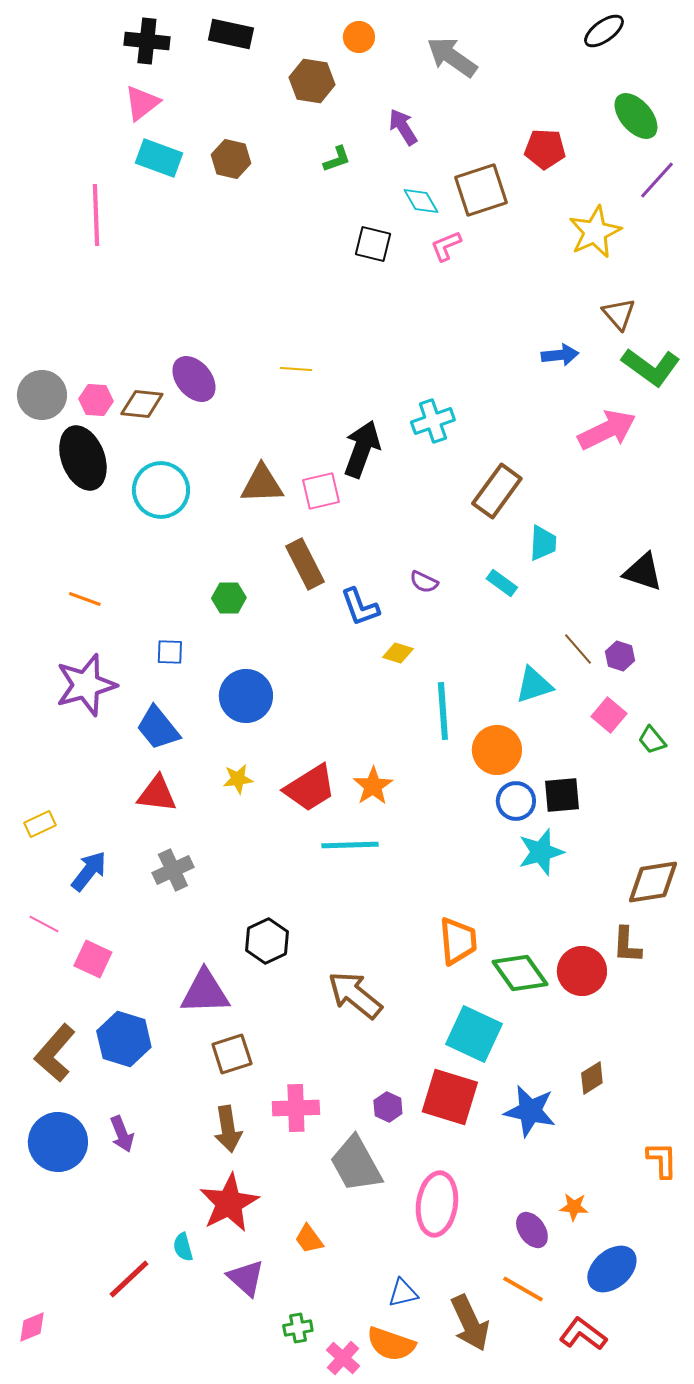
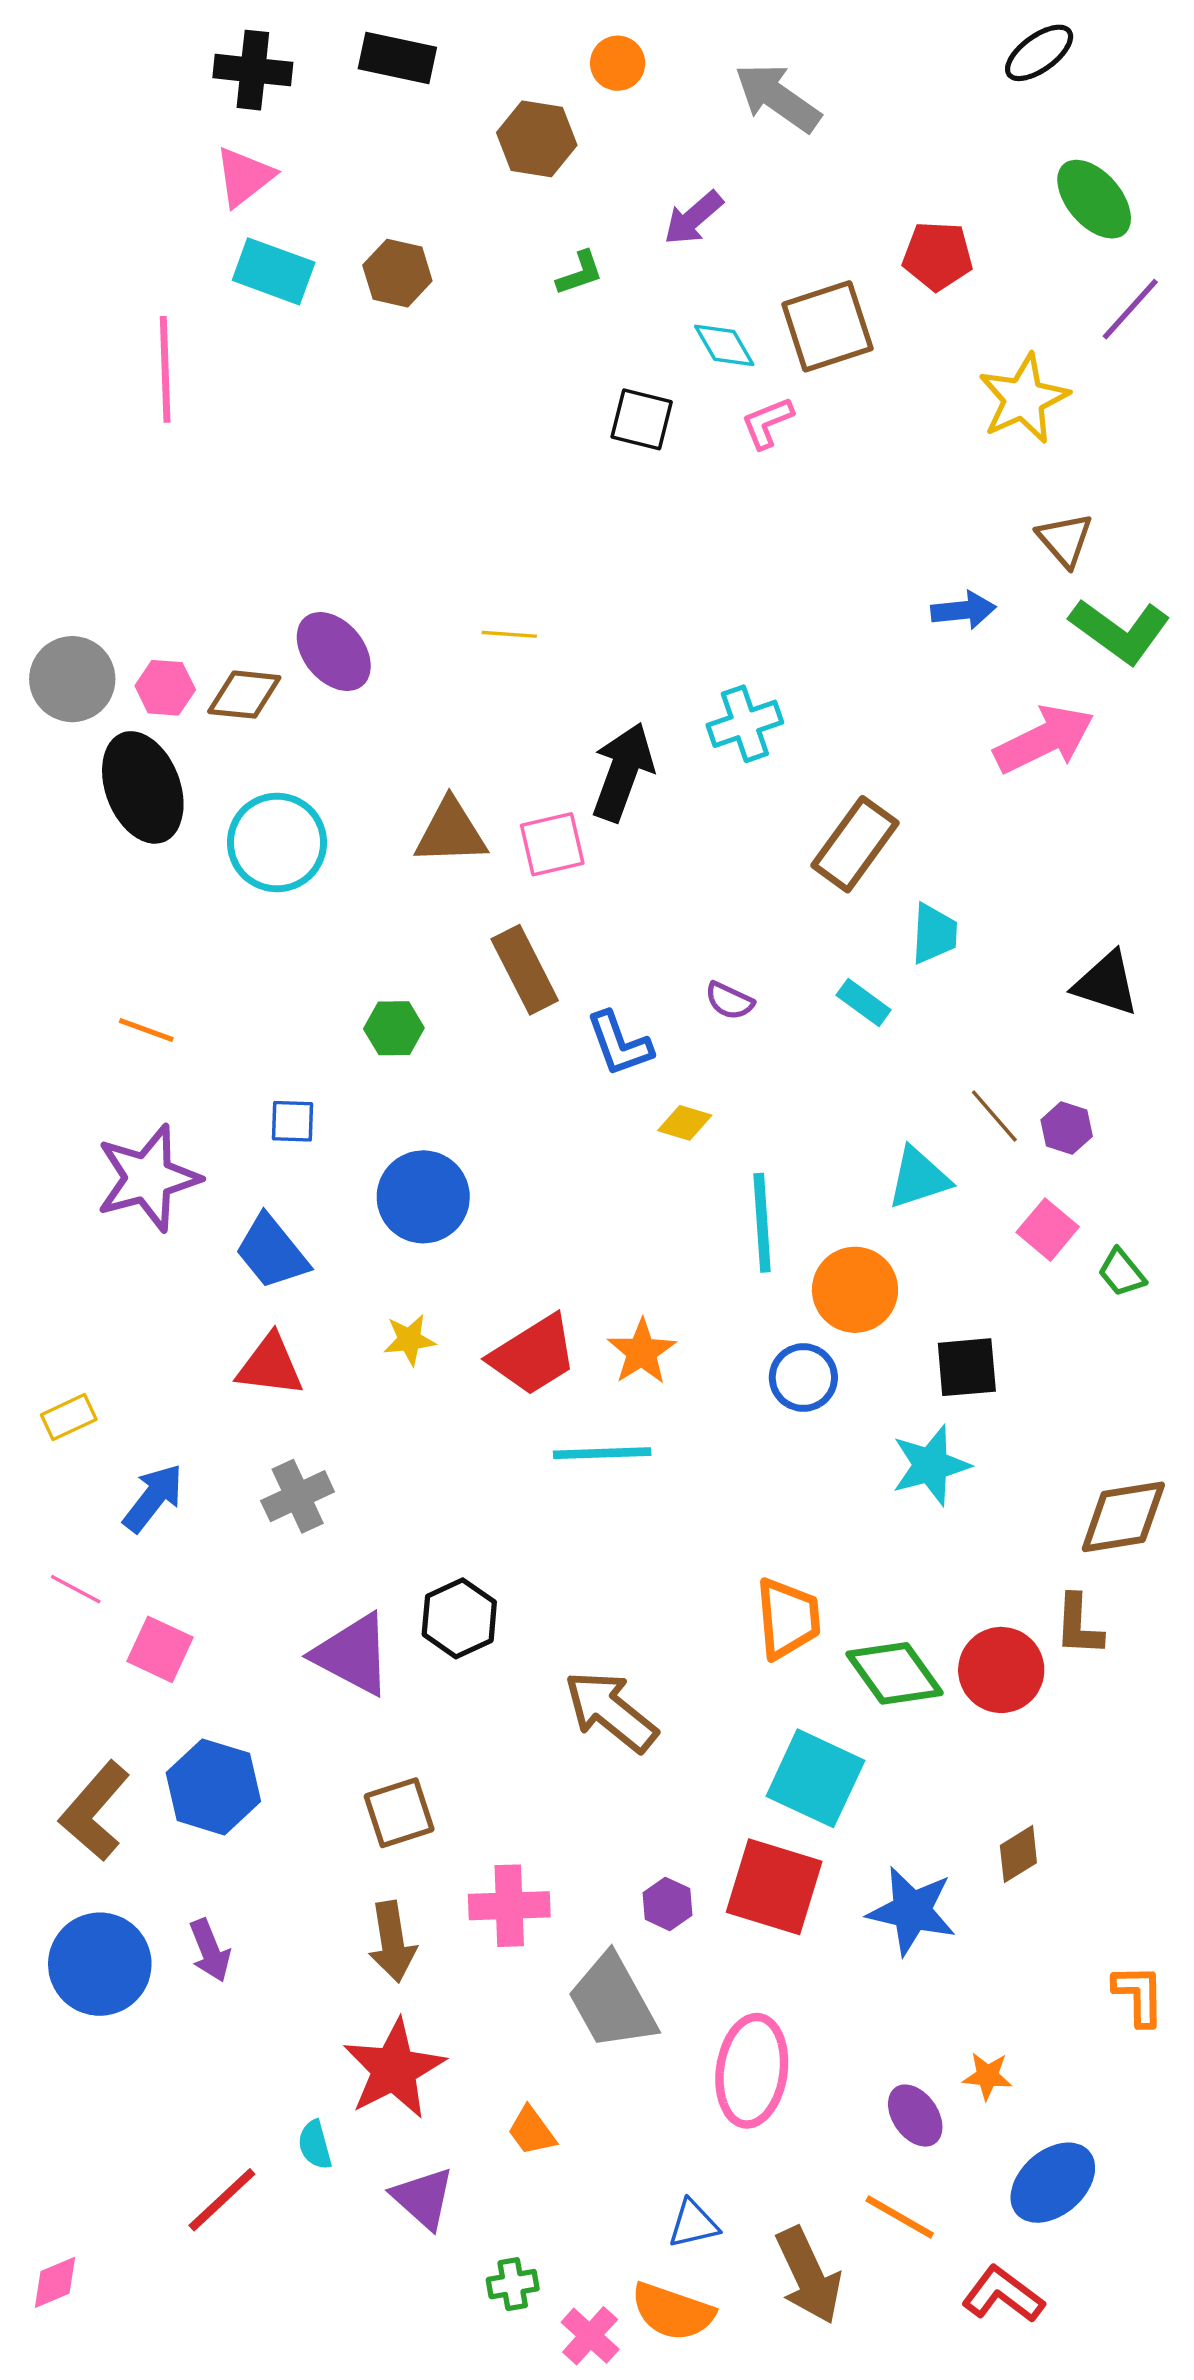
purple arrow: (403, 127) -> (693, 218), turned -99
blue circle: (516, 801) -> (803, 1378), moved
purple triangle: (205, 992) -> (353, 1654), moved, turned 30

